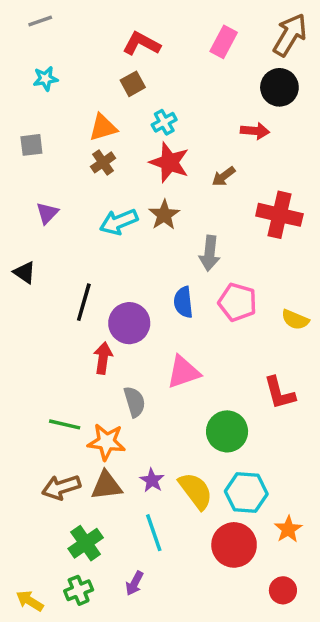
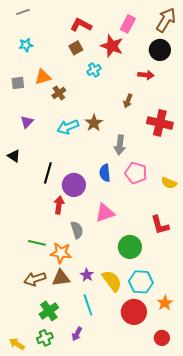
orange triangle: (103, 128) -> (43, 77), moved
red star: (169, 162) -> (112, 46), moved
brown arrow: (224, 176) -> (128, 101), turned -32

